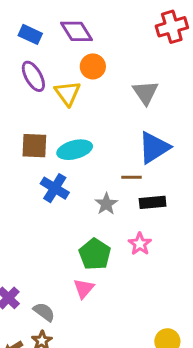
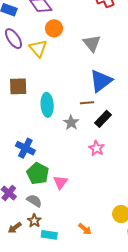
cyan ellipse: (75, 150) -> (47, 105), moved, turned -75
blue cross: (55, 188) -> (25, 148), moved
black rectangle: (153, 202) -> (103, 119), turned -36
green pentagon: (95, 254) -> (38, 173), moved

